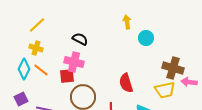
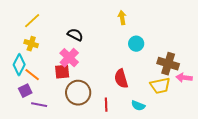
cyan circle: (146, 38) -> (136, 44), moved
pink cross: (74, 62) -> (69, 58), turned 30
orange line: (41, 70) -> (32, 75), moved
purple square: (21, 99) -> (25, 91), moved

